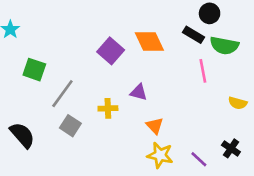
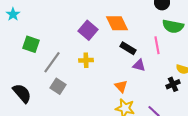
black rectangle: (194, 35) -> (128, 48), moved
purple triangle: (139, 92) -> (139, 65), moved
yellow cross: (108, 108) -> (86, 60), moved
black cross: (231, 148) -> (173, 84), moved, turned 32

